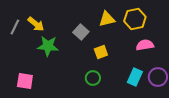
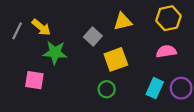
yellow hexagon: (135, 19) -> (169, 18), moved
yellow square: (101, 52) -> (116, 59), size x1.5
pink square: (25, 81) -> (34, 80), moved

